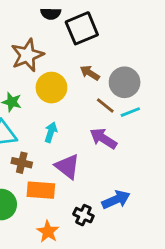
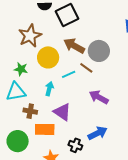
brown arrow: (90, 73) -> (74, 46), size x1.5
cyan line: (130, 112) -> (69, 74), moved
purple arrow: (103, 138) -> (99, 97), moved

